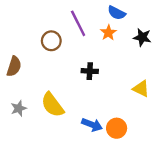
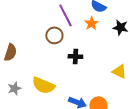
brown circle: (51, 41) -> (54, 35), moved
yellow semicircle: (52, 105) -> (43, 85), turned -30

